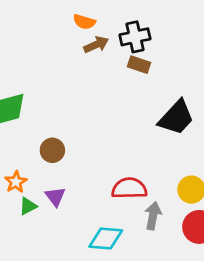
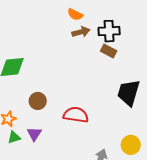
black trapezoid: (176, 118) -> (129, 93), turned 144
red semicircle: (129, 188) -> (76, 115), moved

